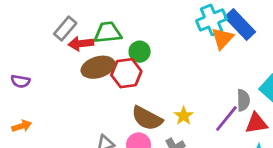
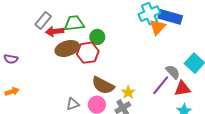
blue rectangle: (240, 24) -> (170, 17), turned -30
gray semicircle: (243, 100) -> (173, 72), turned -42
yellow star: (184, 116) -> (128, 92), moved

